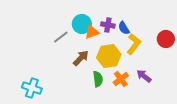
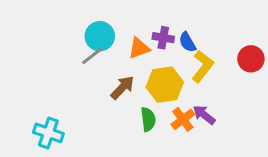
cyan circle: (82, 24) -> (100, 36), moved
purple arrow: (144, 76) -> (204, 115), moved

